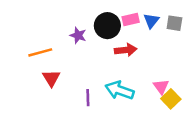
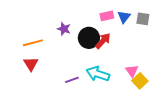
black circle: (107, 26) -> (89, 38), moved
red arrow: (126, 50) -> (103, 41), turned -42
red triangle: (51, 78) -> (31, 64), moved
purple line: (88, 98) -> (72, 80), turned 72

